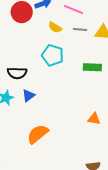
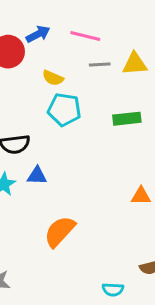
yellow semicircle: (55, 27) -> (53, 78), moved
blue triangle: (28, 96) -> (37, 176), turned 48

